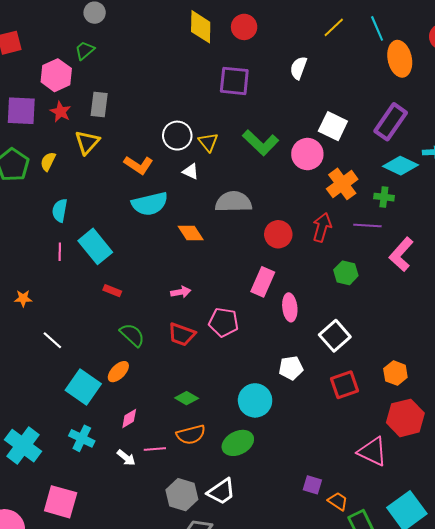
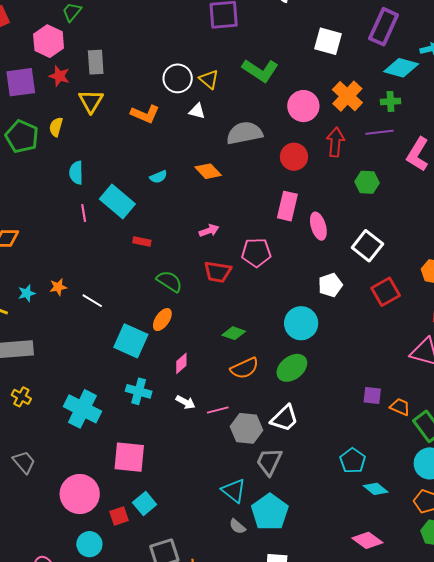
pink circle: (307, 154) -> (303, 106), moved
cyan semicircle: (150, 204) -> (158, 177), moved, size x0.5
orange star: (23, 298) -> (58, 287), moved
pink line: (155, 449) -> (218, 410), moved

